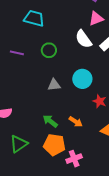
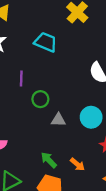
green circle: (49, 50) -> (40, 99), moved
purple line: (17, 53) -> (21, 78), turned 72

